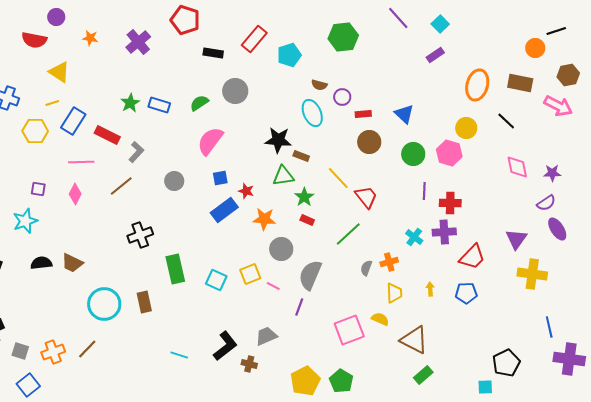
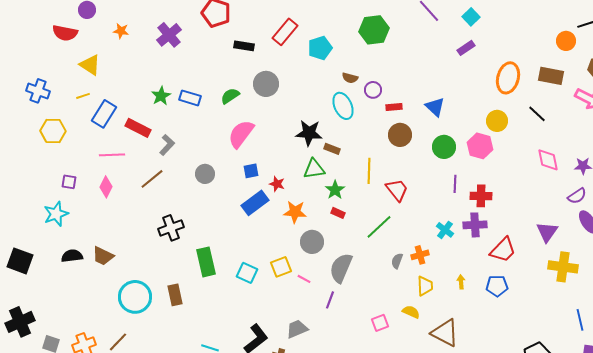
yellow hexagon: (35, 131) -> (53, 131), moved
yellow line: (338, 178) -> (369, 171), turned 45
pink square: (349, 330) -> (380, 323), size x0.6

